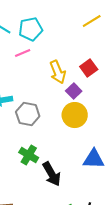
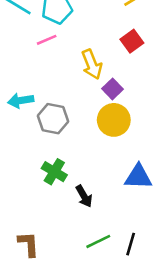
red square: (89, 68) -> (132, 41), moved
black arrow: (52, 174) -> (84, 196), size x0.7

